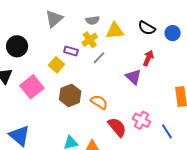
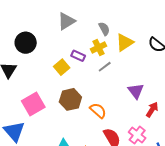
gray semicircle: (93, 20) -> (104, 29), turned -120
yellow triangle: (115, 31) -> (125, 42), turned -36
red arrow: (148, 58) -> (152, 110), moved
pink square: (32, 87) -> (33, 104), moved

